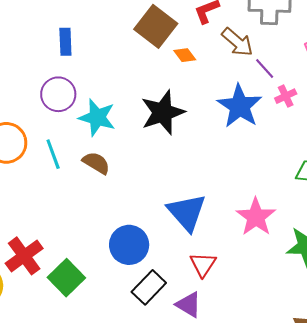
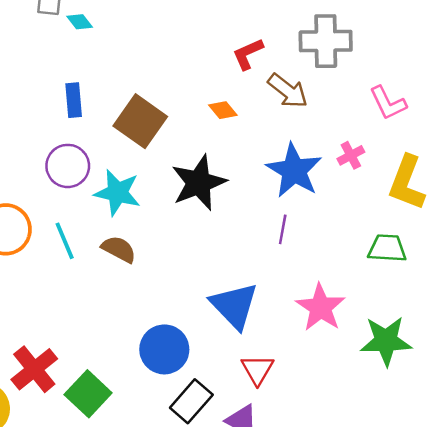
brown square: (156, 26) -> (140, 121), moved
purple line: (265, 69) -> (283, 229), moved, turned 55

